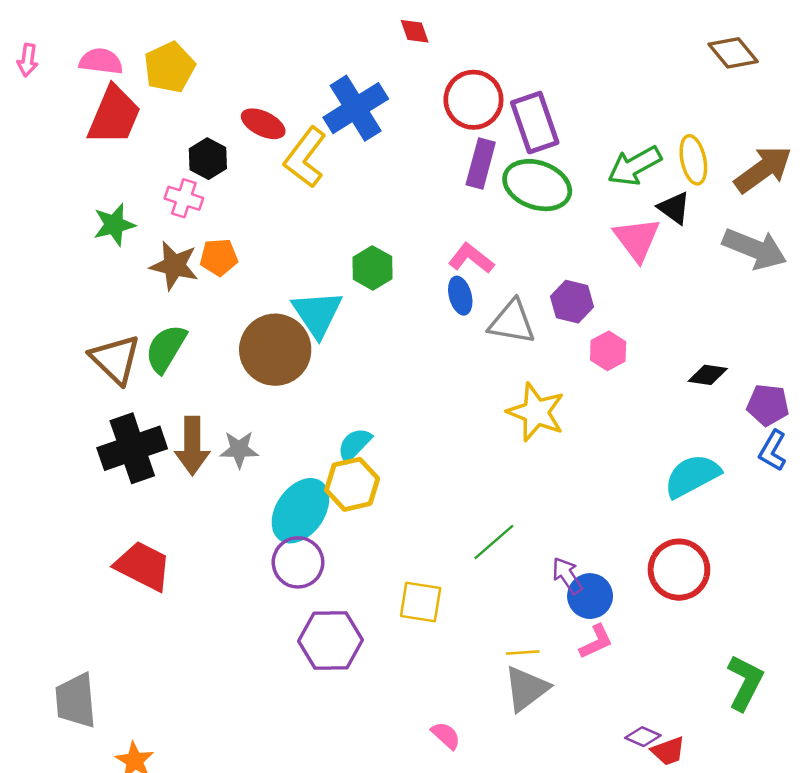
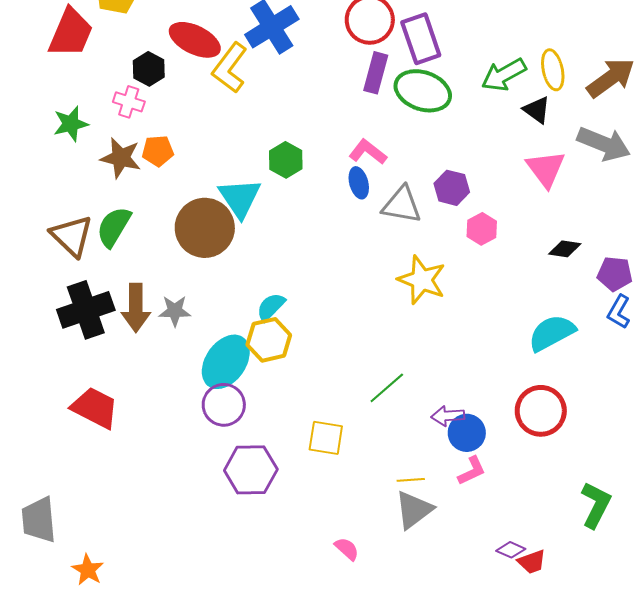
red ellipse: (263, 124) -> (195, 40), size x1.4
pink triangle: (637, 239) -> (546, 169), moved
purple arrow: (567, 576) -> (448, 416), turned -60

